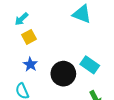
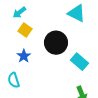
yellow square: (29, 37) -> (25, 30), turned -32
black circle: (63, 74) -> (56, 43), moved

